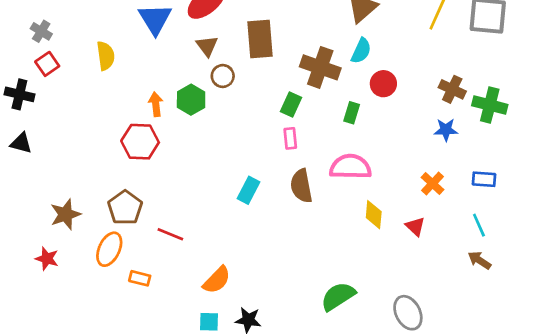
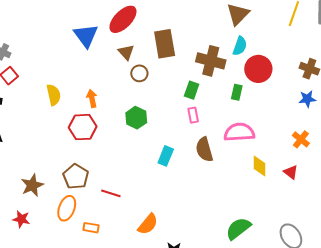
yellow semicircle: (106, 56) -> (54, 95), moved
red circle: (383, 84) -> (258, 69), size x1.4
green hexagon: (191, 100) -> (136, 118), moved

